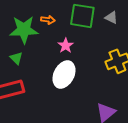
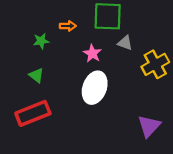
gray triangle: (111, 18) -> (125, 43), moved
green star: (24, 30) -> (41, 41), size x0.5

